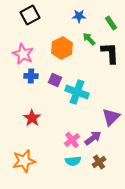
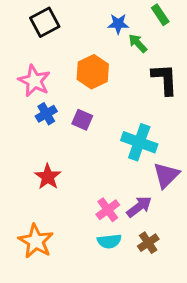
green rectangle: (111, 23) -> (160, 15), moved
green arrow: (89, 39) -> (138, 43), moved
blue cross: (31, 76) -> (46, 114), turned -32
cyan cross: (77, 92) -> (139, 142), moved
orange star: (24, 161) -> (36, 241), turned -30

